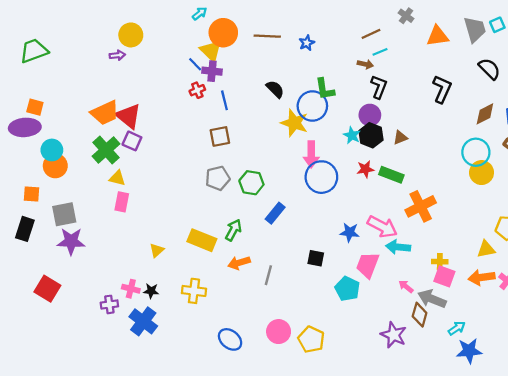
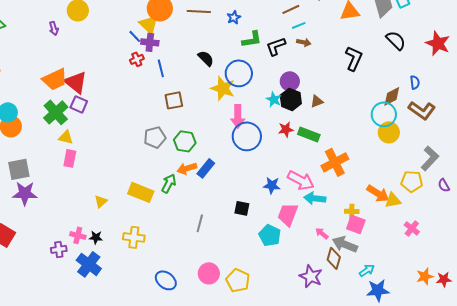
purple arrow: (117, 55) -> (54, 28), moved, turned 80
brown arrow: (365, 64) -> (304, 42), moved
black L-shape: (379, 87) -> (276, 46), moved, turned -130
green L-shape: (325, 89) -> (252, 39), moved, turned -90
brown diamond: (485, 114) -> (392, 96), moved
brown square: (220, 136) -> (174, 100), moved
orange arrow: (239, 263) -> (187, 168), moved
orange arrow: (482, 277) -> (378, 193), moved, turned -140

